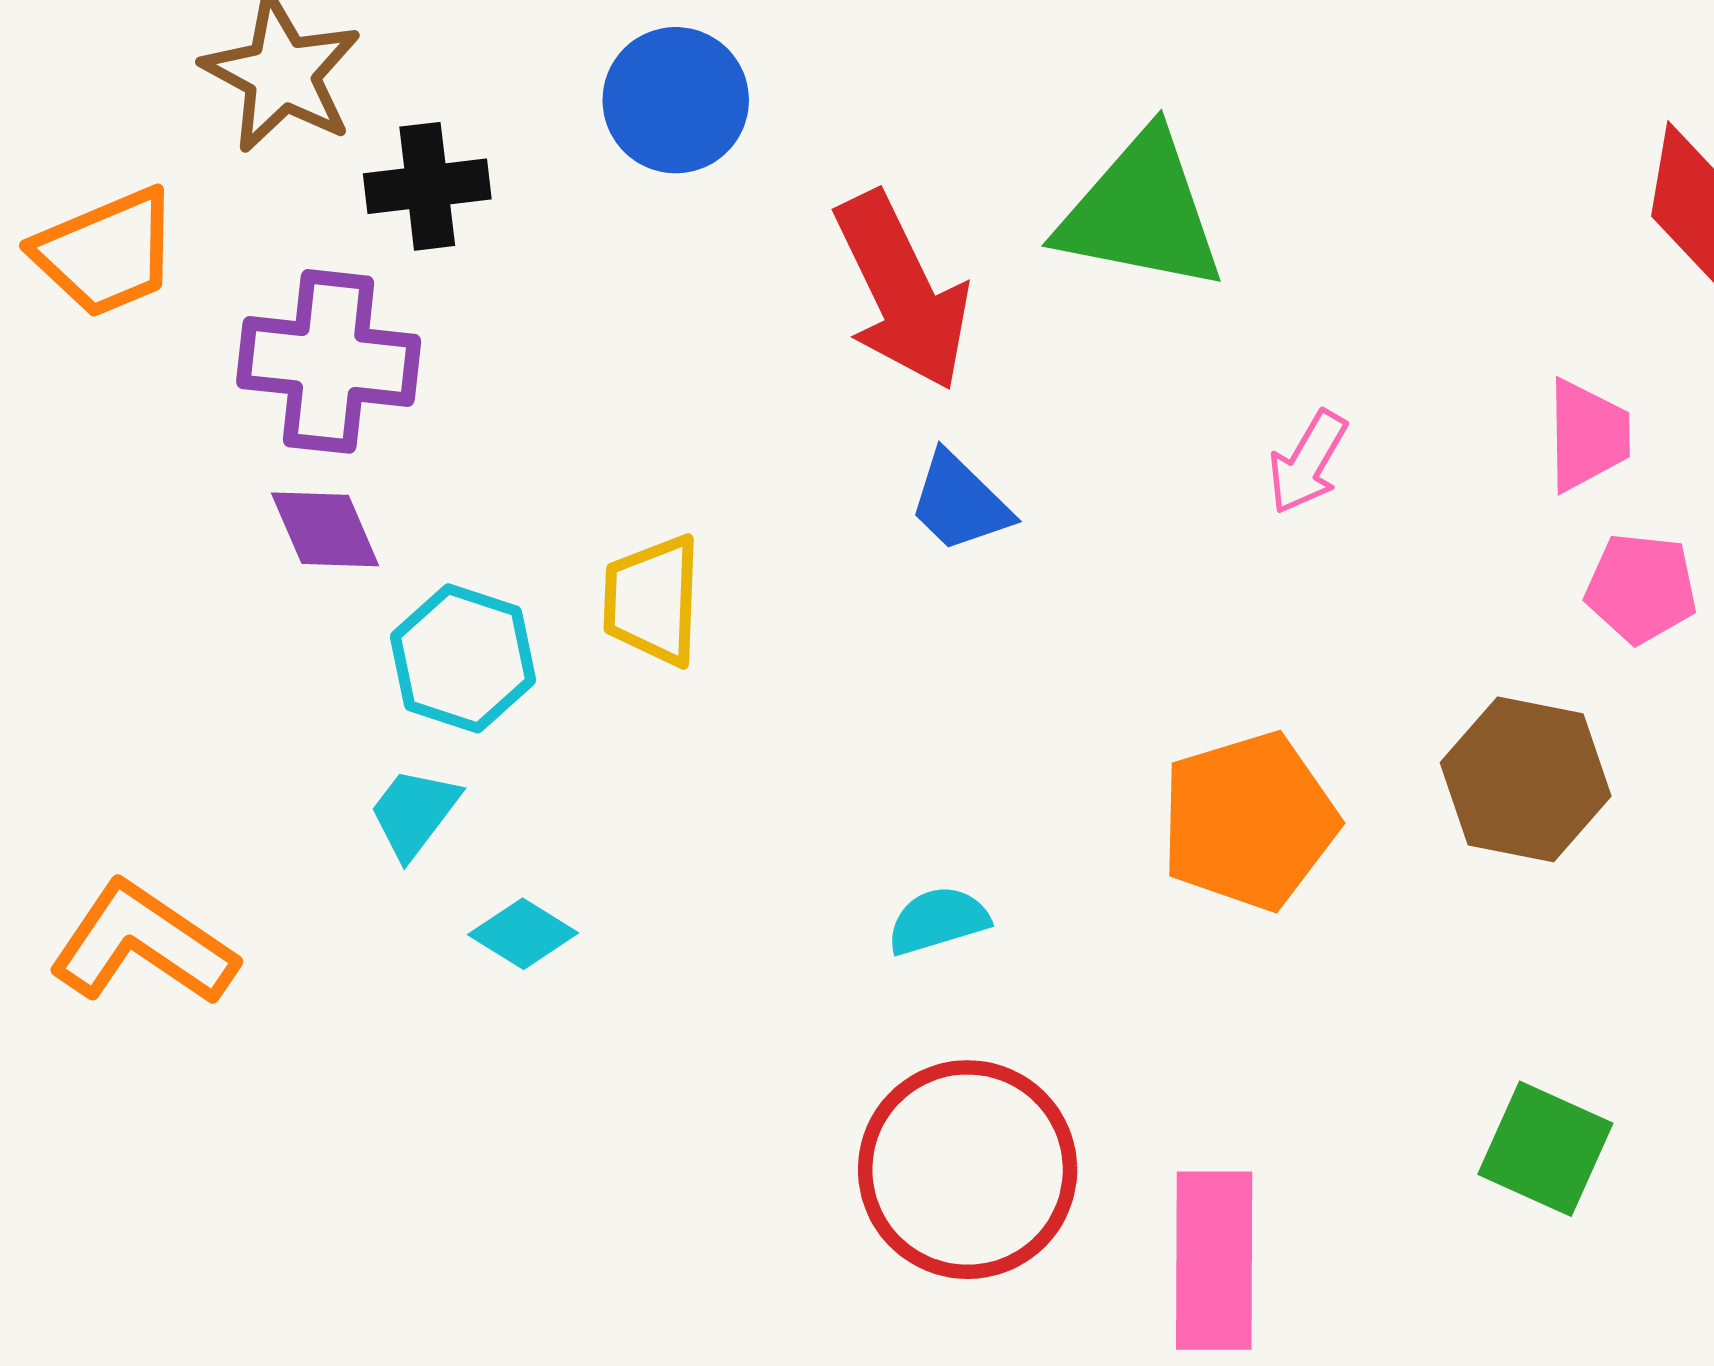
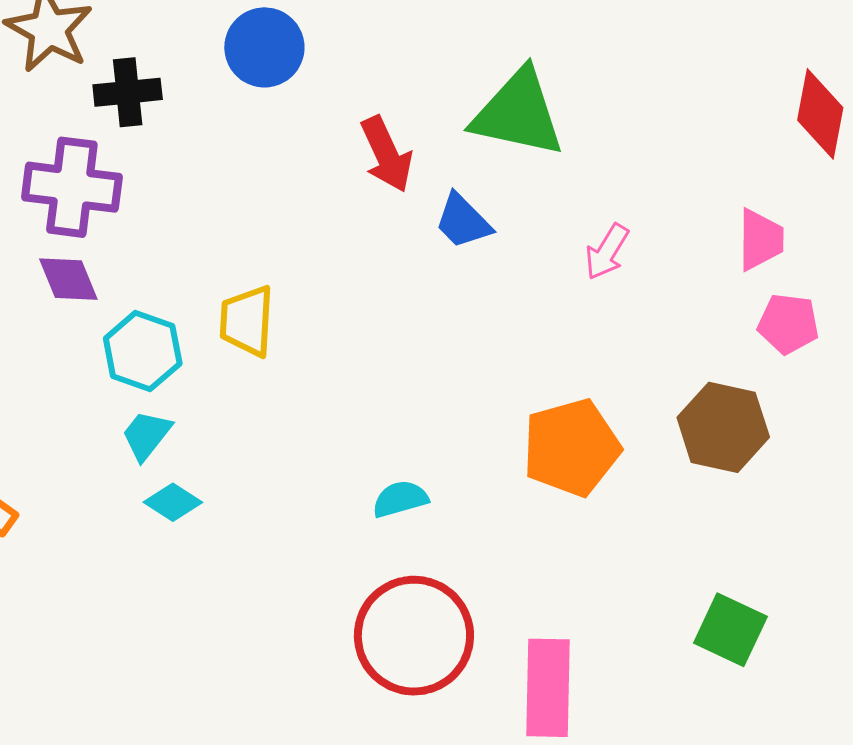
red arrow: (902, 291) -> (386, 154), size x0.7
blue trapezoid: (960, 503) -> (463, 221), moved
cyan trapezoid: (414, 813) -> (146, 435), moved

